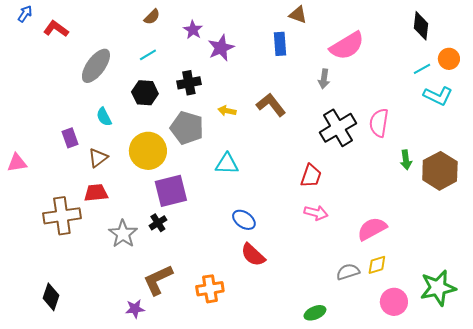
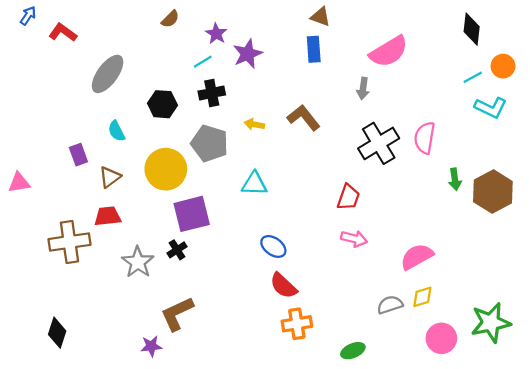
brown triangle: (298, 15) -> (320, 17), moved
cyan line: (148, 55) -> (203, 62), moved
orange cross: (210, 289) -> (297, 324), moved

